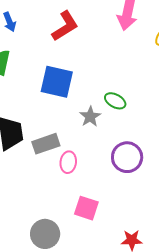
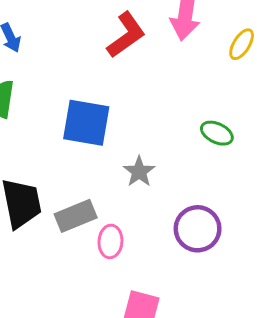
red L-shape: (65, 26) -> (126, 35), moved
green ellipse: (115, 101) -> (217, 133), moved

